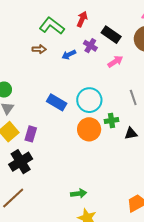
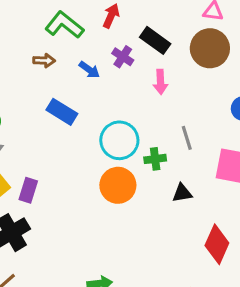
blue arrow: (69, 55) -> (89, 70), turned -120
pink arrow: (115, 61) -> (161, 82), turned 119
blue rectangle: (57, 102) -> (62, 112), moved
green cross: (112, 121) -> (155, 159), moved

